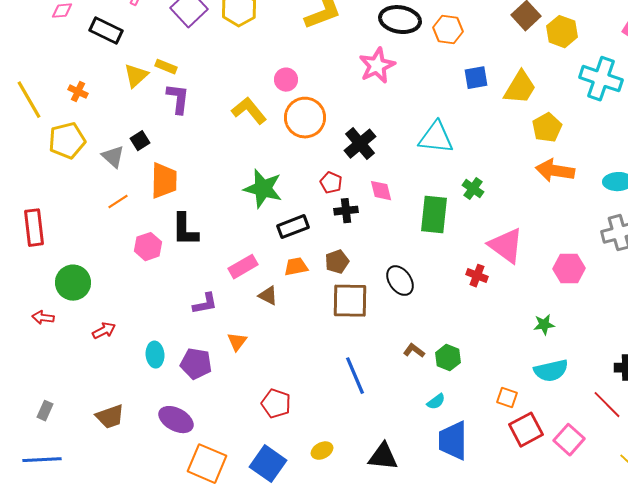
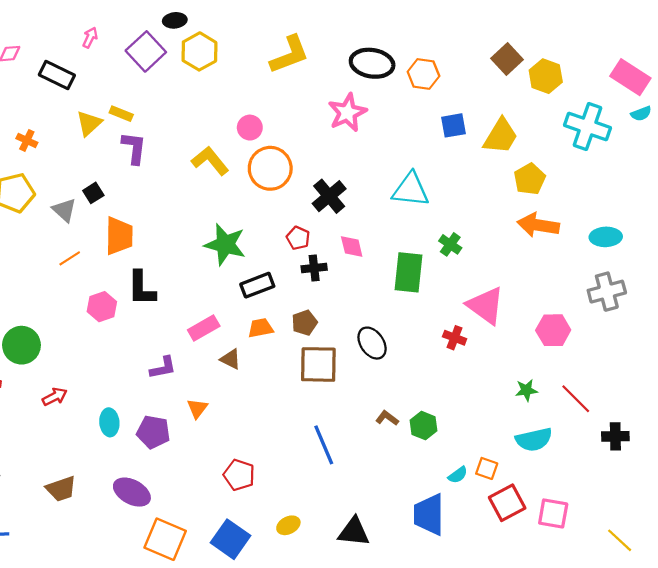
cyan semicircle: (436, 402) -> (458, 475), moved
red line: (607, 405) -> (576, 399), moved
pink square: (569, 440) -> (553, 513), turned -32

